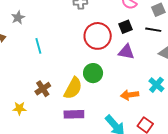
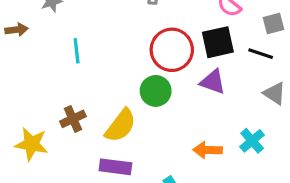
black square: (126, 27) -> (218, 42), size x1.5
green circle: (93, 73) -> (156, 91), moved
yellow star: (19, 108) -> (32, 144), size x1.5

